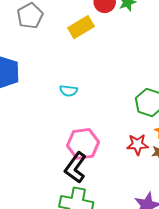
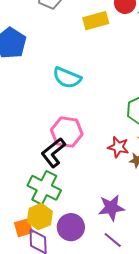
cyan semicircle: (68, 91) -> (67, 78), size x1.6

